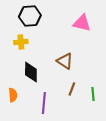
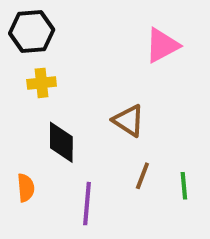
black hexagon: (30, 16) -> (32, 31), moved
pink triangle: (82, 23) -> (162, 45), turned -42

